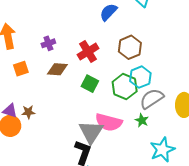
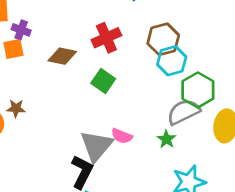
purple cross: (48, 43) -> (21, 30), moved, turned 32
cyan hexagon: (140, 77) -> (172, 61), moved
green hexagon: (125, 87) -> (198, 90), moved
pink semicircle: (109, 122) -> (122, 136), size x0.6

